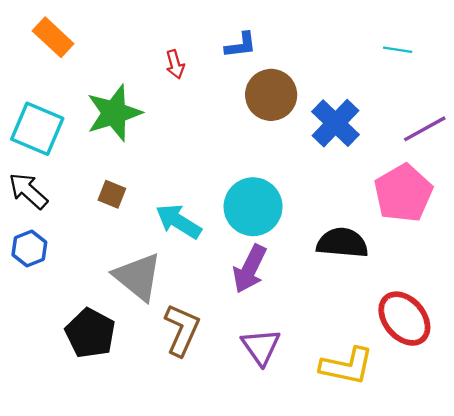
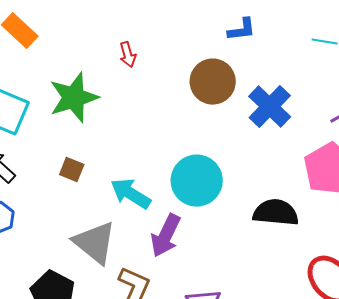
blue L-shape: (241, 45) -> (242, 30), moved
purple arrow: (250, 269) -> (166, 236), moved

